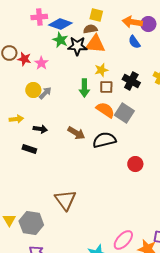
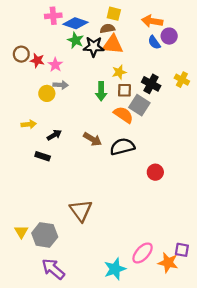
purple circle: (148, 24) -> (169, 36), moved
gray arrow: (45, 93) -> (61, 85), moved, turned 48
gray square: (124, 113) -> (139, 105), moved
black arrow: (40, 129) -> (54, 135), turned -40

